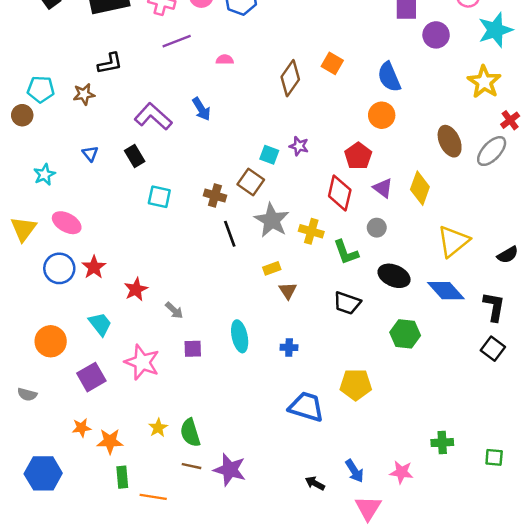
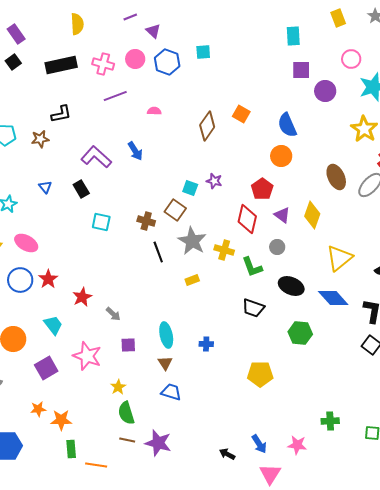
brown triangle: (288, 291) -> (165, 363), moved
blue trapezoid: (306, 407) -> (171, 392), moved, size x0.7
yellow star: (158, 428) -> (118, 387), moved

